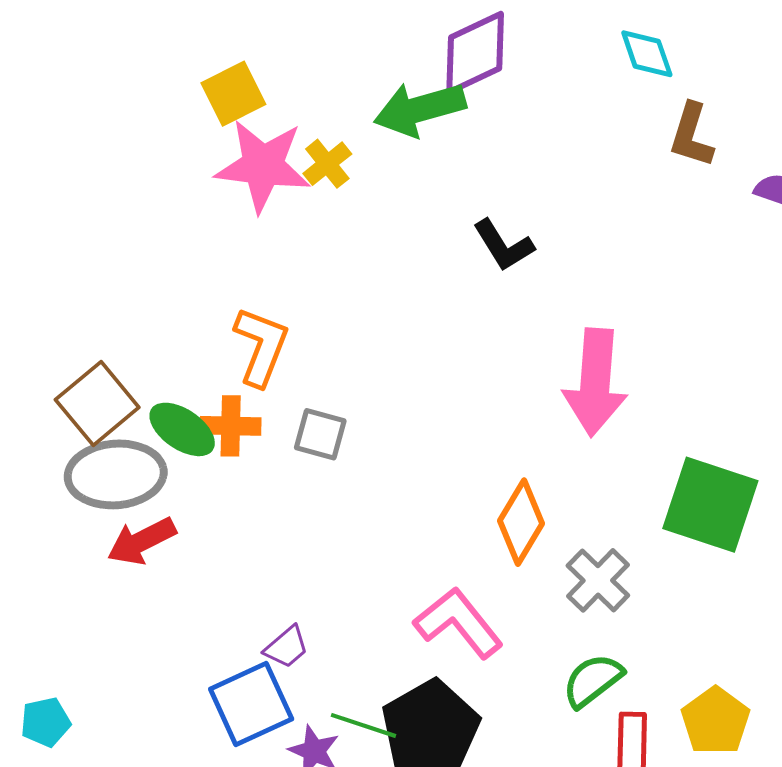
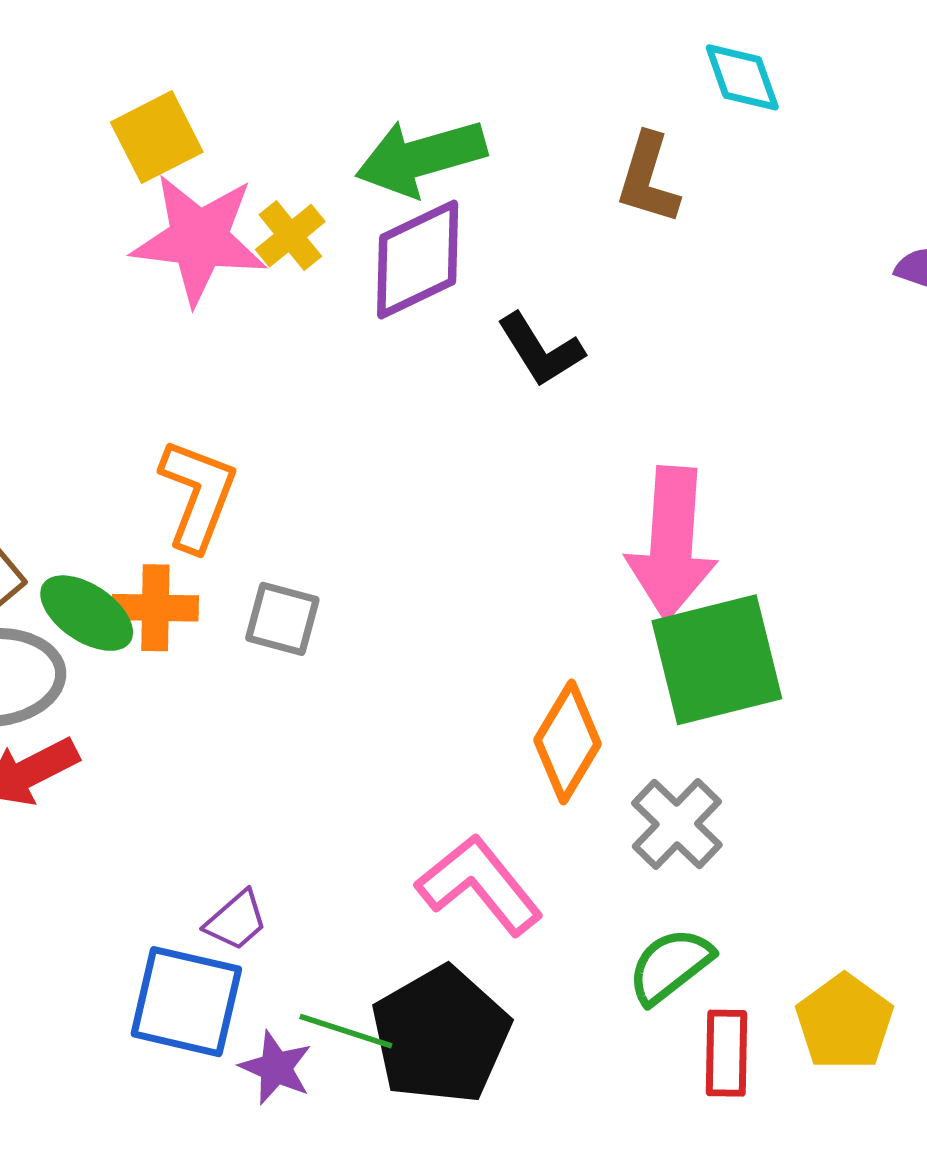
purple diamond: (475, 53) -> (418, 259), moved
brown L-shape: (691, 135) -> (648, 179), moved
green square: (710, 505) -> (717, 660), moved, turned -32
blue square: (251, 704) -> (186, 1002), turned 38

